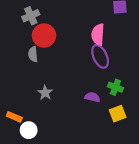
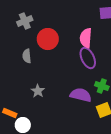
red circle: (44, 36) -> (48, 39), moved
purple semicircle: (92, 97) -> (81, 95), size x1.5

